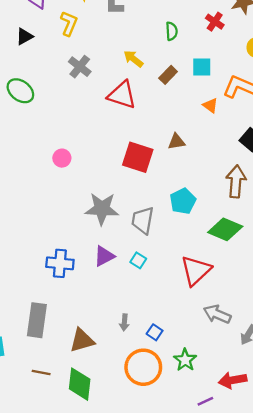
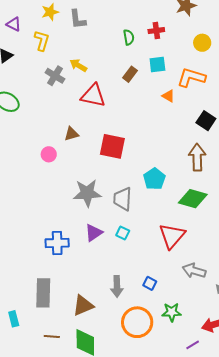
red cross: (215, 22) -> (156, 31), moved, turned -35
yellow arrow: (133, 59) -> (78, 65), moved
brown triangle: (176, 142) -> (72, 134), moved
gray arrow: (124, 322) -> (117, 286), size x1.5
blue square: (155, 332) -> (150, 283), moved
green star: (185, 360) -> (172, 312), turned -30

